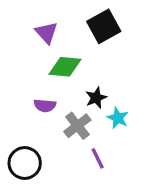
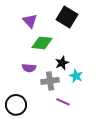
black square: (104, 26) -> (67, 17), turned -30
gray cross: (77, 126) -> (50, 81), turned 30
purple line: (98, 158) -> (63, 102), turned -40

